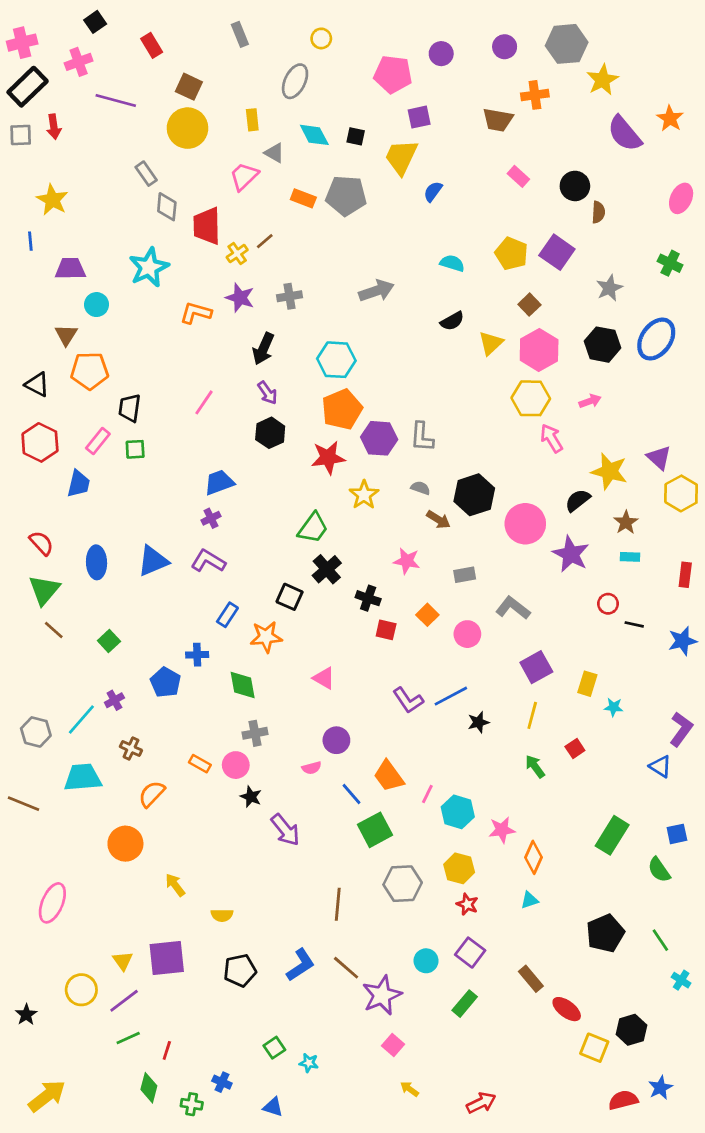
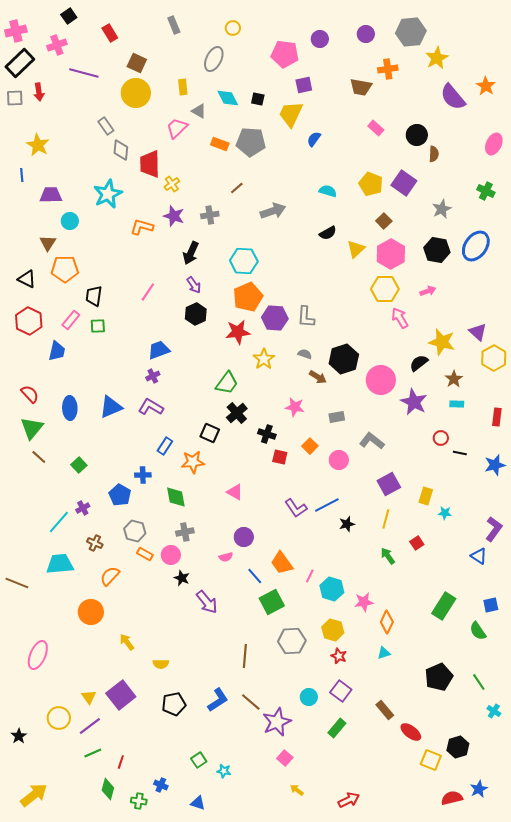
brown line: (265, 241) -> (237, 188), moved
gray hexagon: (36, 732) -> (135, 531), moved
purple square: (167, 958) -> (121, 695), turned -32

